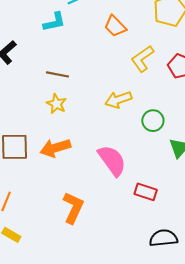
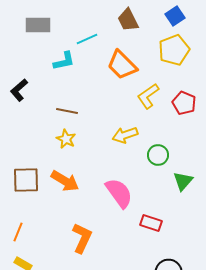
orange trapezoid: (115, 26) -> (122, 65), size x1.4
orange arrow: (55, 148) -> (65, 181), turned -132

